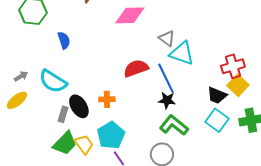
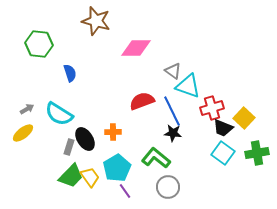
red cross: (233, 66) -> (212, 108), moved
green L-shape: (174, 125) -> (156, 158), moved

